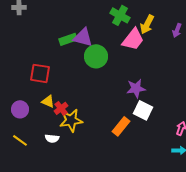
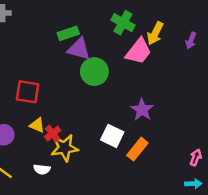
green rectangle: (68, 39) -> (68, 33), moved
purple star: (136, 88) -> (142, 110), turned -30
white square: (143, 110) -> (112, 136), moved
orange rectangle: (121, 126) -> (137, 149), moved

